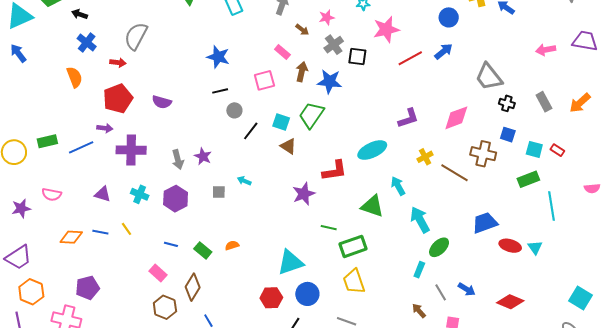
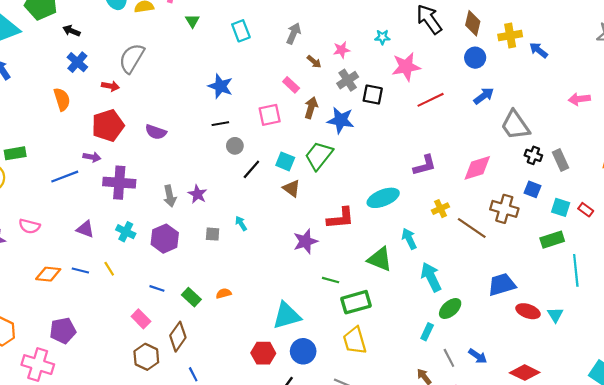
blue arrow: (444, 51) -> (484, 96), moved
gray rectangle: (544, 102) -> (560, 160), moved
green rectangle: (47, 141) -> (15, 153), moved
cyan arrow: (244, 181) -> (241, 223), turned 32

